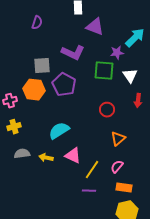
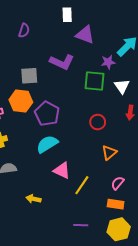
purple pentagon: (64, 85) -> (47, 114), moved
yellow arrow: (46, 158) -> (33, 199), moved
pink semicircle: (117, 167) -> (118, 183), moved
purple line: (89, 191) -> (81, 225), moved

